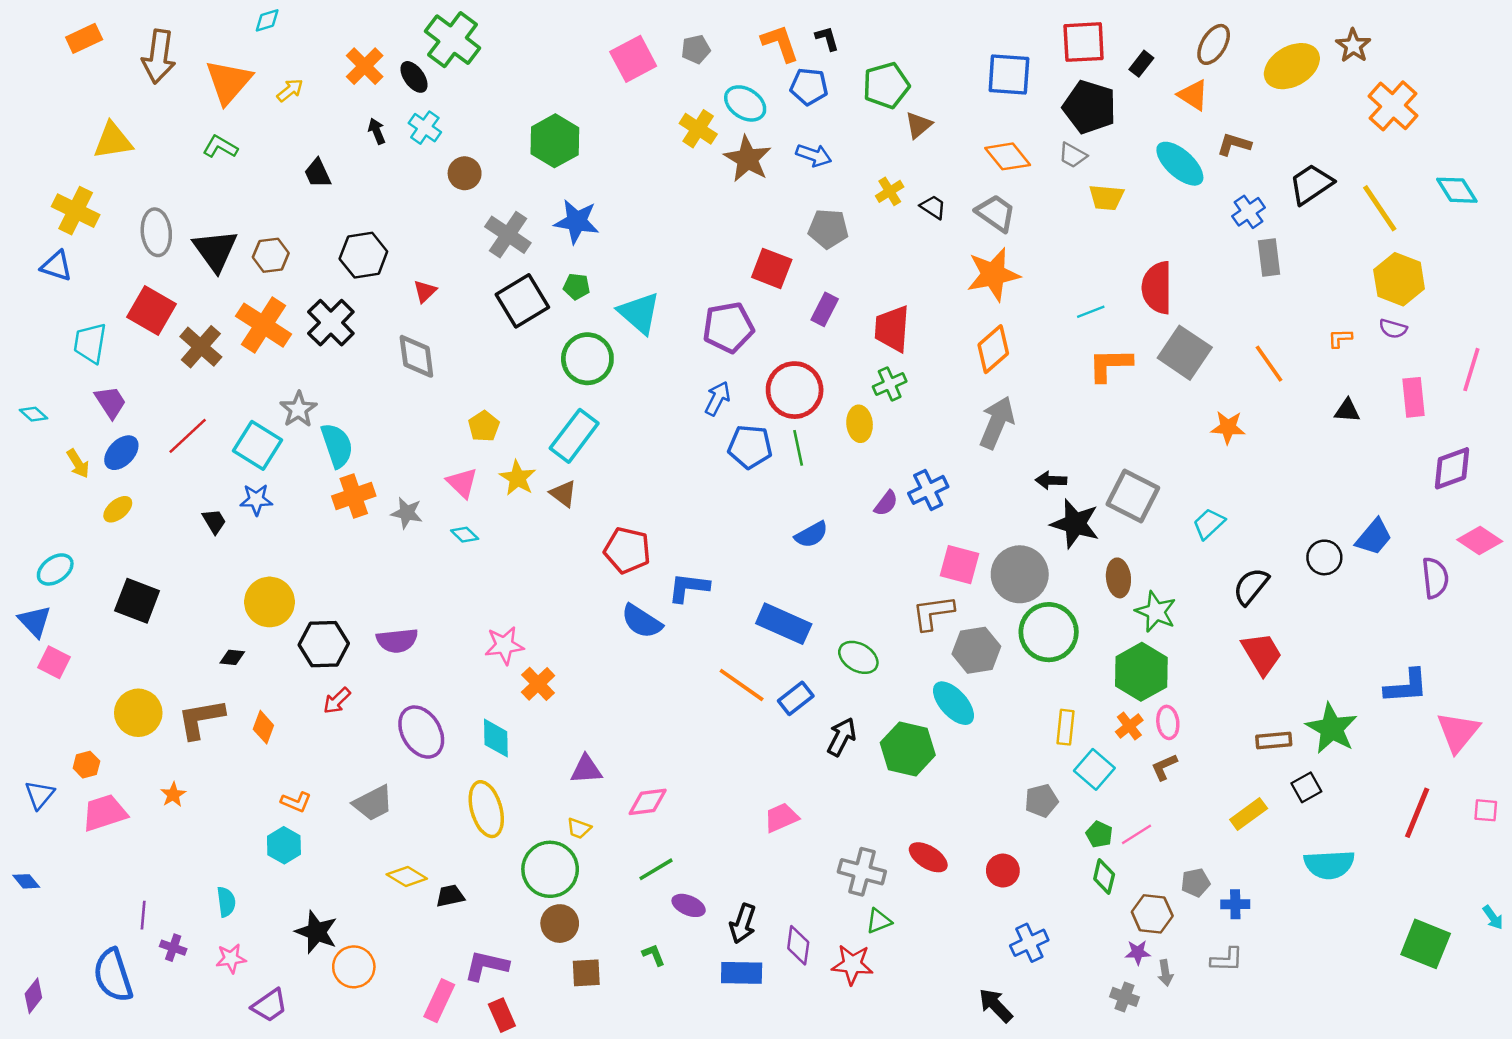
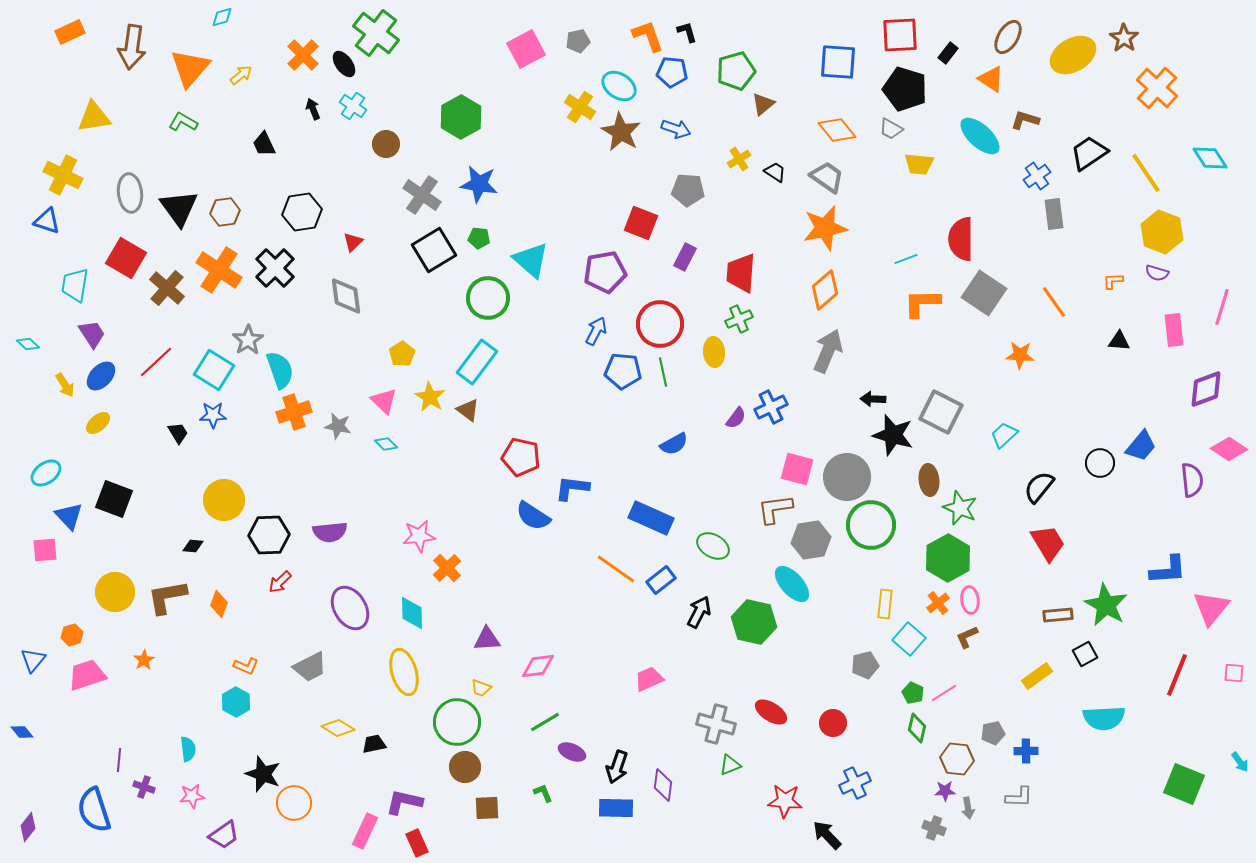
blue triangle: (35, 621) -> (69, 516), moved
pink square: (54, 662) -> (45, 550), turned -32
red star: (852, 964) -> (785, 801), moved

